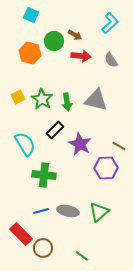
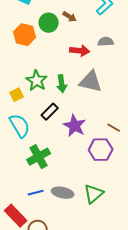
red arrow: (81, 56) -> (80, 51), moved
gray semicircle: (111, 60) -> (106, 42), turned 119
yellow square: (18, 97) -> (17, 95), moved
green cross: (44, 175) -> (39, 157), turned -35

